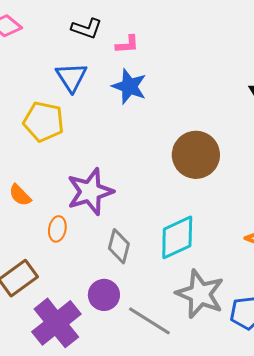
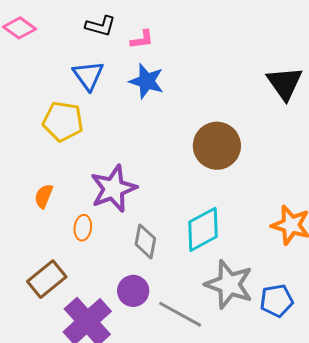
orange semicircle: (20, 195) -> (44, 196), turned 70

